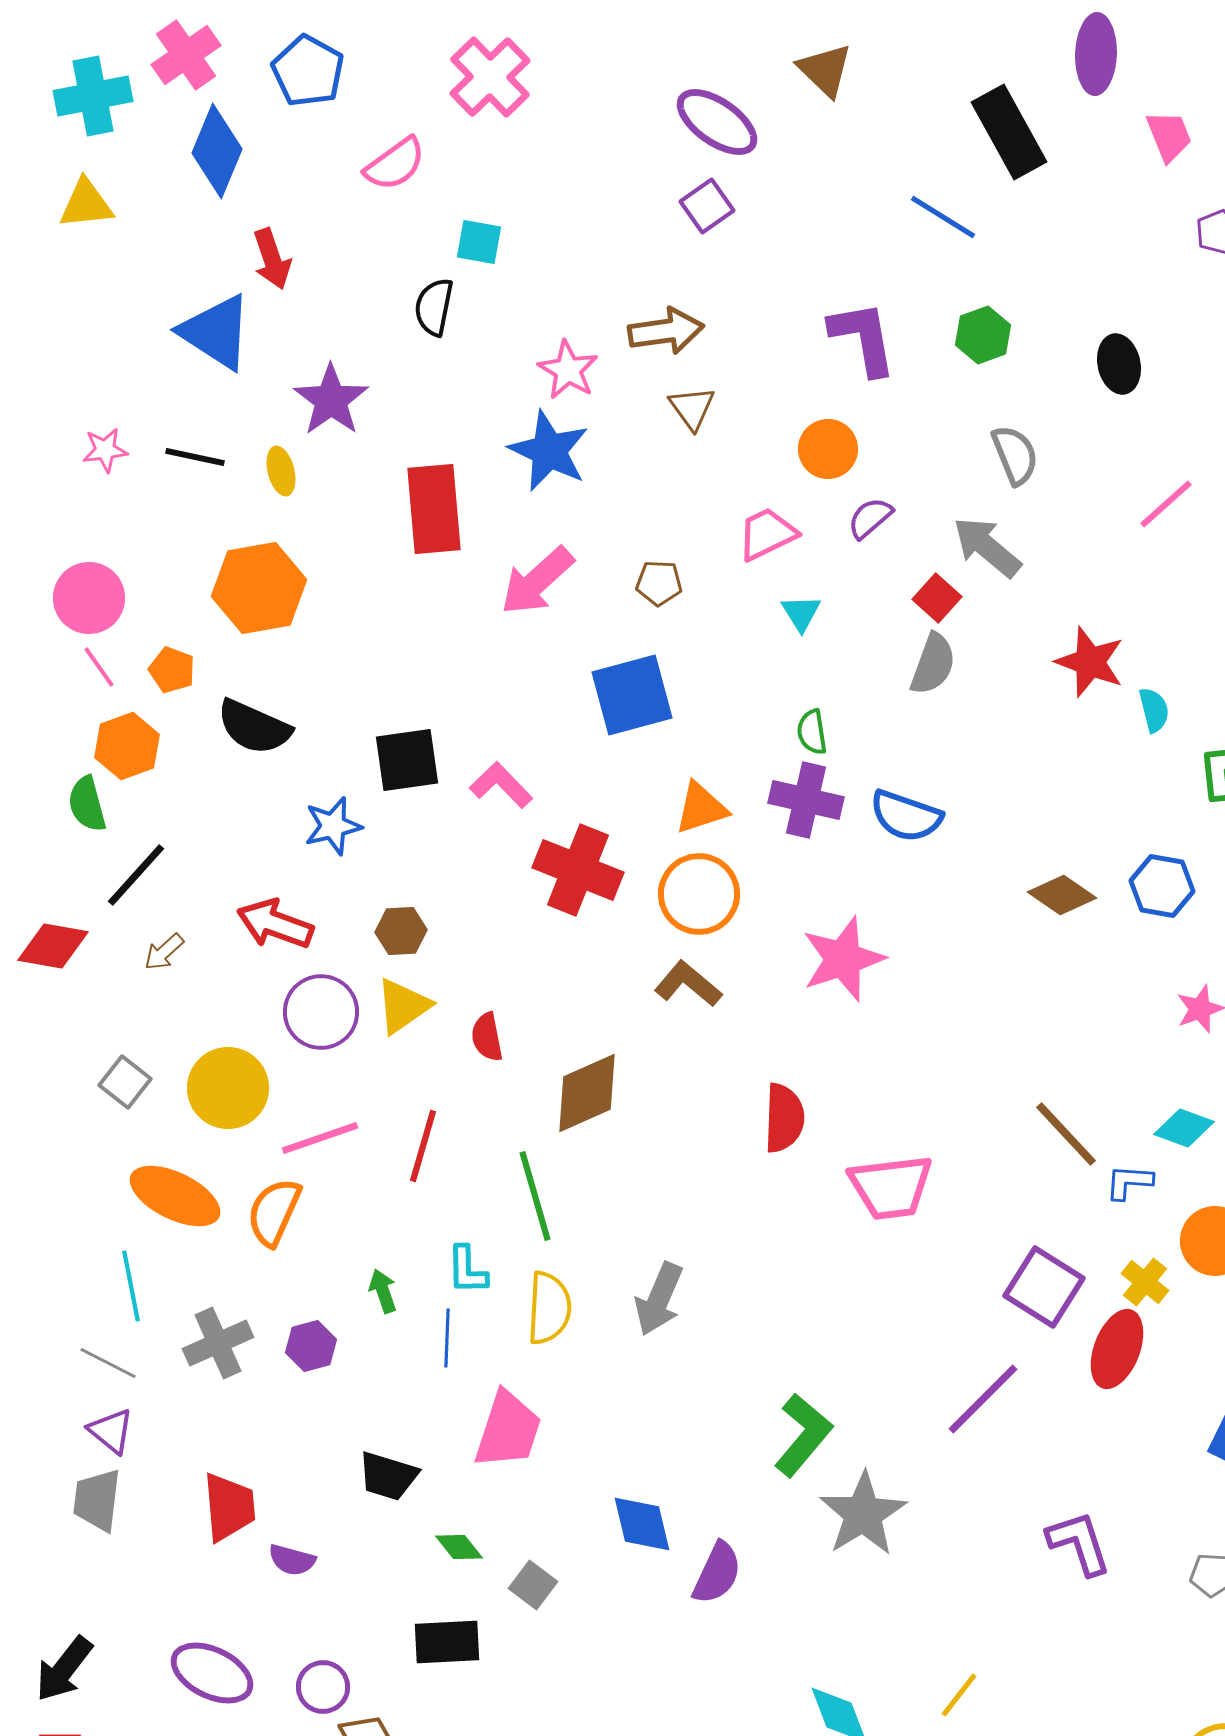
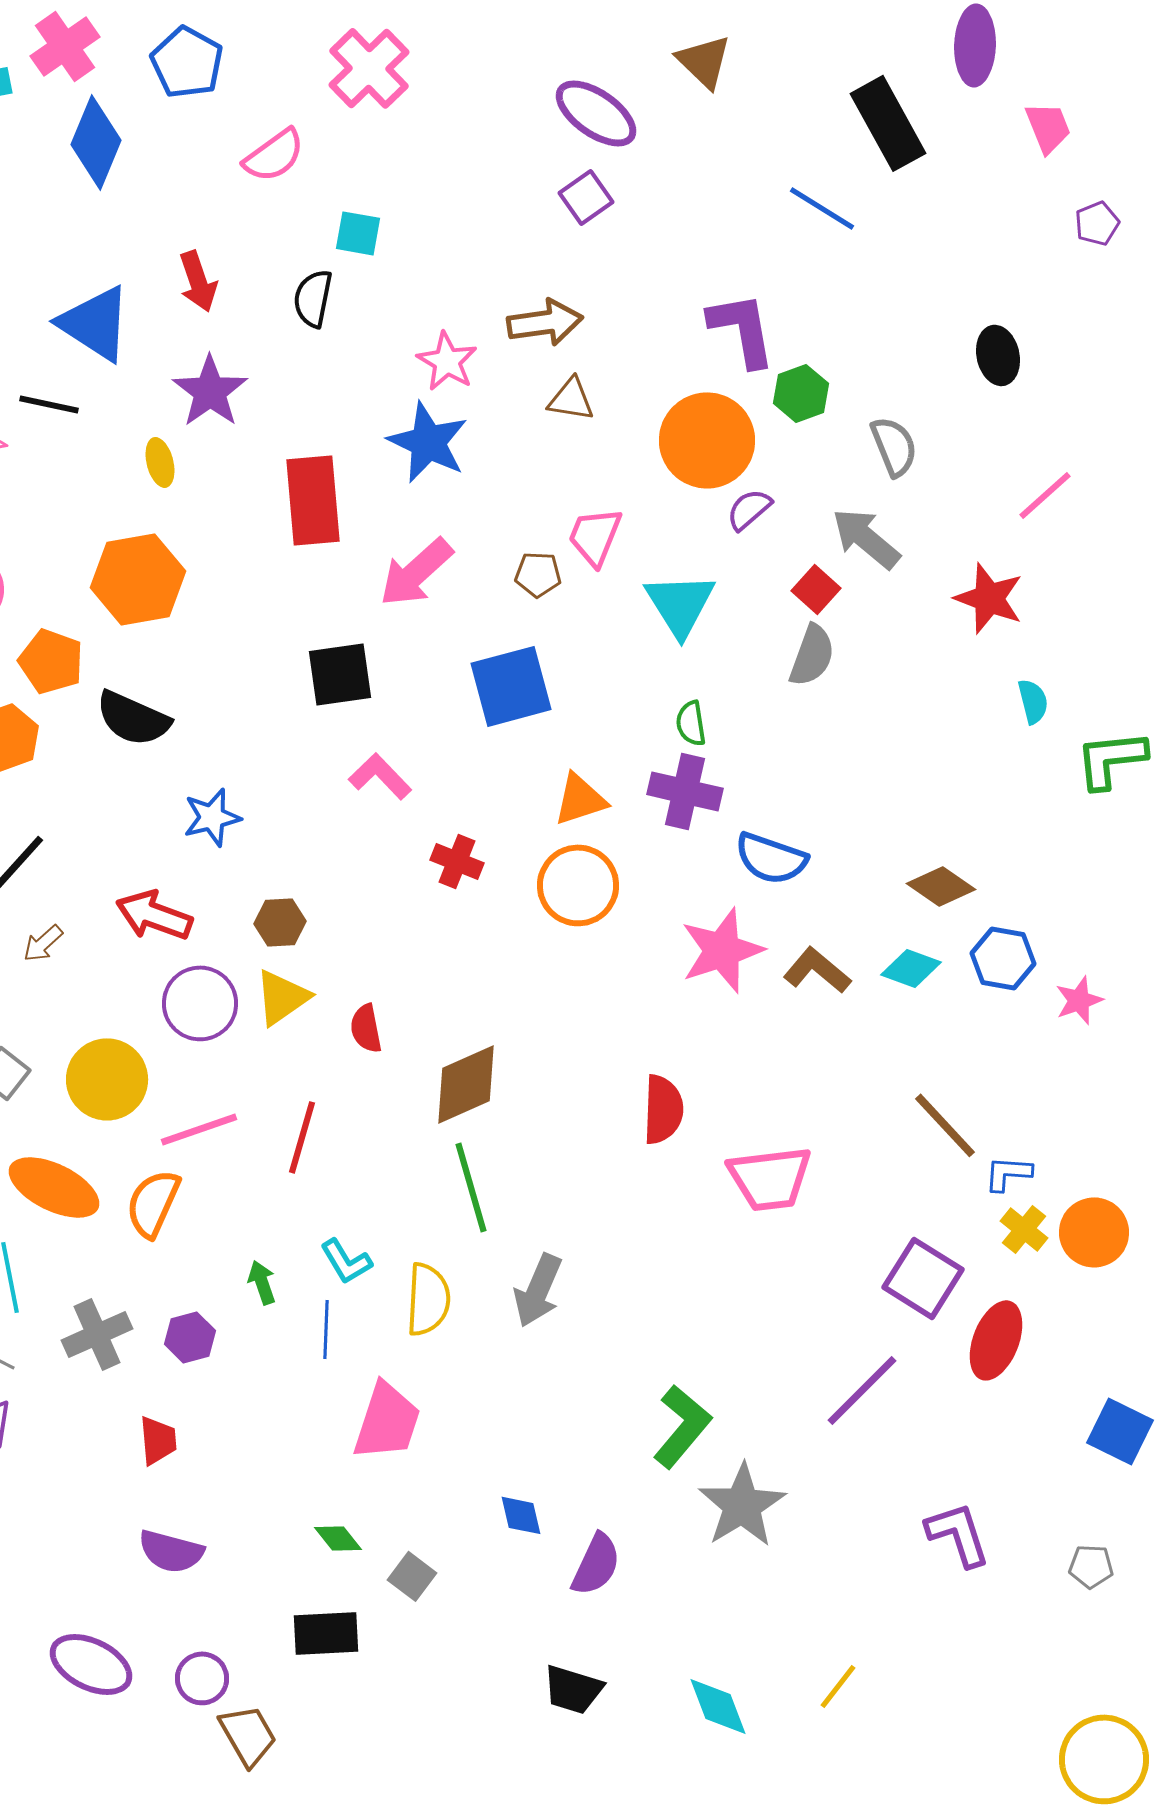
red arrow: (272, 259) -> (198, 281), moved
green hexagon: (983, 335) -> (801, 393), moved
brown triangle: (692, 408) -> (571, 399), turned -45
orange circle: (828, 449) -> (707, 440), size x1.6
black line: (195, 457) -> (49, 404), moved
pink trapezoid: (767, 534) -> (595, 536), moved, turned -42
cyan triangle: (801, 613) -> (680, 604), size x1.8
red star: (1090, 662) -> (989, 598), moved
orange pentagon: (172, 670) -> (51, 661), size x1.4
black square: (407, 760) -> (340, 674), moved
blue semicircle: (906, 816) -> (771, 858), moved
red cross: (578, 870) -> (457, 861), size x0.6
blue hexagon: (1162, 886) -> (1003, 958), moved
brown L-shape: (688, 984) -> (817, 970), moved
cyan diamond: (1184, 1128) -> (911, 968), moved
green line: (535, 1196) -> (471, 1187), moved
cyan L-shape: (467, 1270) -> (346, 1261), turned -30
yellow cross: (1145, 1282) -> (1024, 1229), moved
black trapezoid: (388, 1476) -> (573, 1689), moved
red trapezoid: (229, 1507) -> (158, 1440), moved, size x0.7
blue diamond: (642, 1524) -> (521, 1515), size x0.7
purple semicircle: (292, 1560) -> (171, 1551), size x1.4

